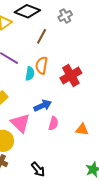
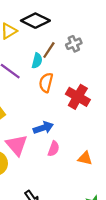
gray cross: (65, 16) -> (74, 44), moved
cyan semicircle: (30, 74) -> (37, 61), moved
red cross: (71, 76) -> (78, 97), turned -35

